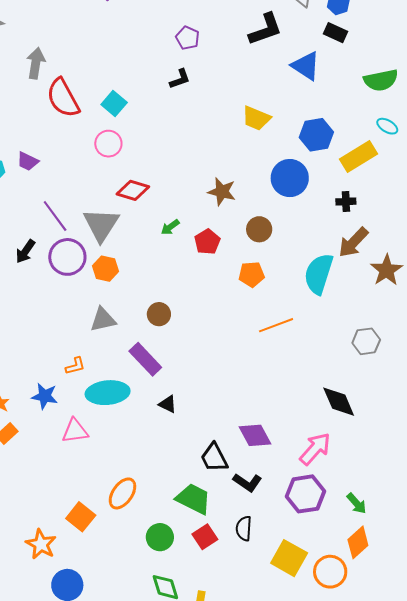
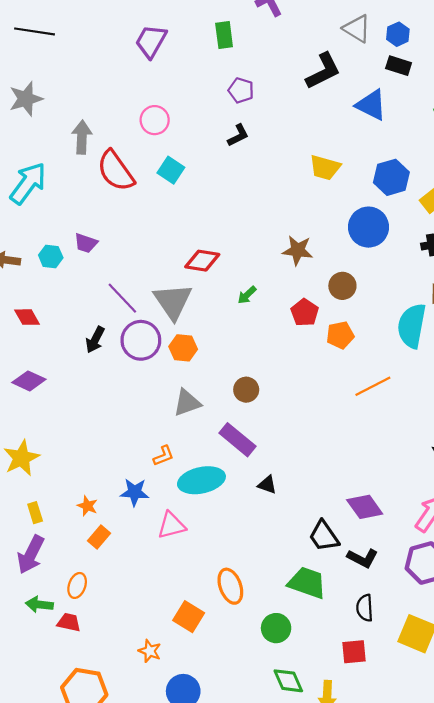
pink circle: (108, 144) -> (155, 120), moved
red pentagon: (207, 242) -> (305, 313), moved
orange ellipse: (122, 493) -> (230, 586), turned -48
red square: (205, 537) -> (354, 652), moved, turned 35
orange star: (41, 544) -> (150, 651), size x0.7

